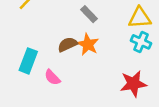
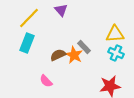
gray rectangle: (89, 14) -> (84, 47), moved
cyan rectangle: (28, 61) -> (27, 43), moved

